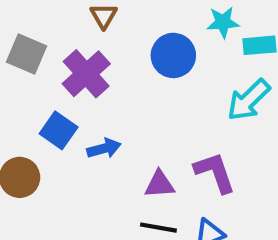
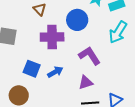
purple cross: (86, 74) -> (52, 37), moved, turned -35
purple L-shape: (215, 172) -> (90, 56), moved

